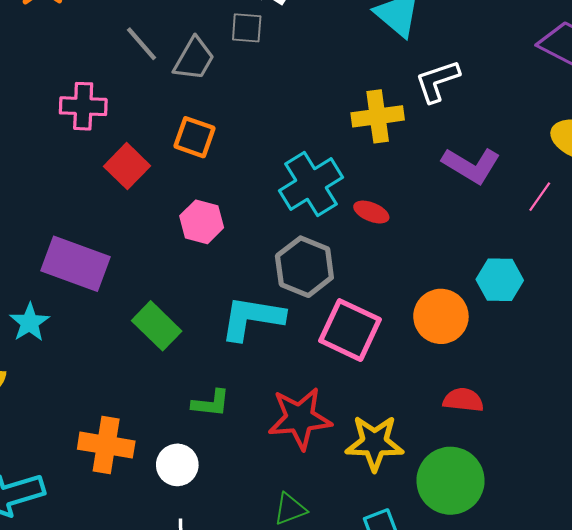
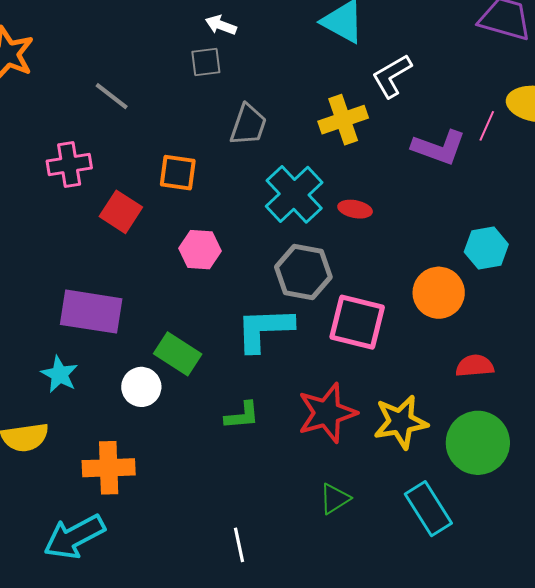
gray trapezoid: (194, 59) -> (248, 125), moved
pink line: (540, 197) -> (487, 126), moved
orange cross: (106, 445) -> (109, 468), moved
white circle: (177, 465) -> (141, 387), moved

